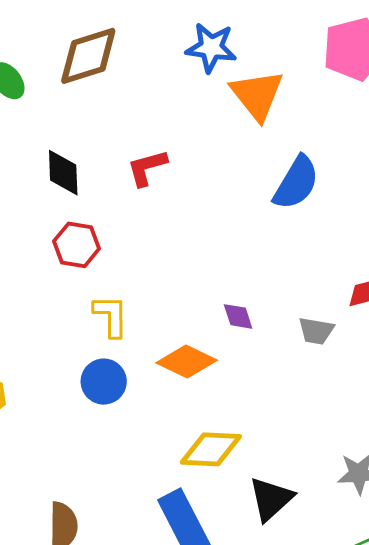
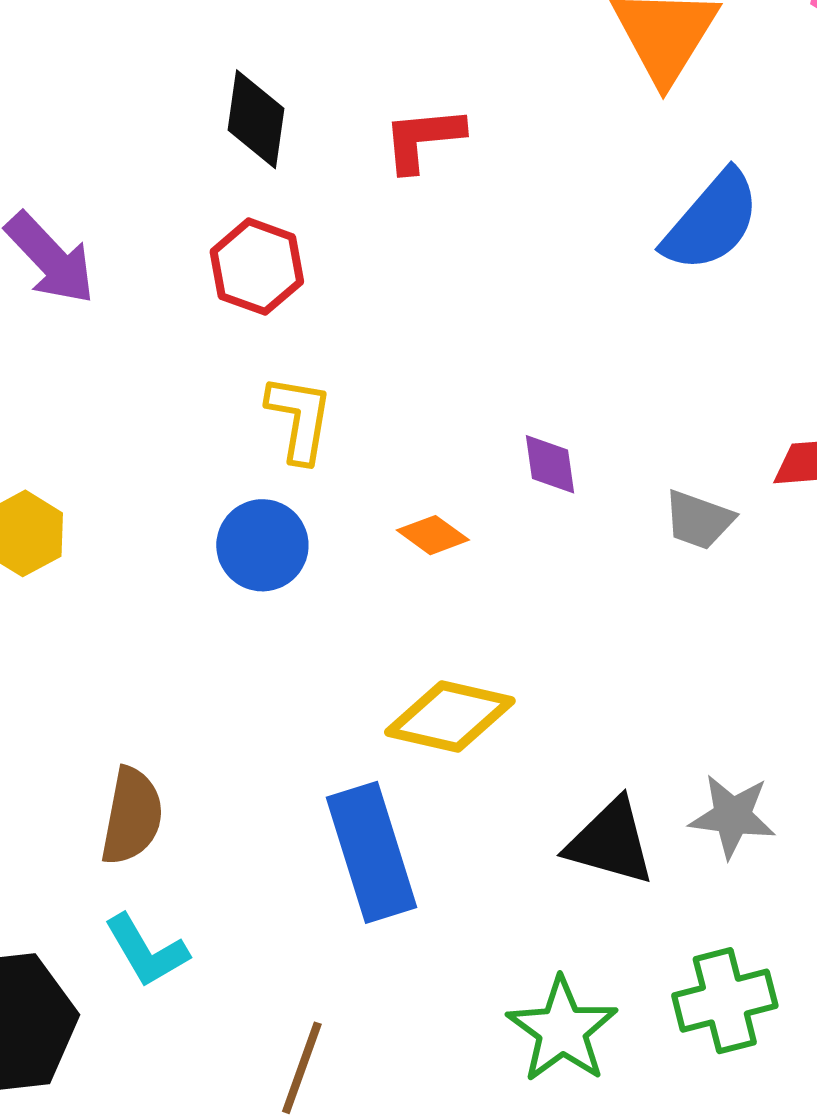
orange diamond: (187, 362) -> (433, 535), size x0.6
black triangle: (271, 499) -> (610, 842), moved, turned 48

